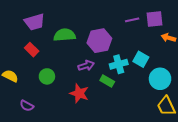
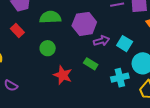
cyan cross: (119, 64) -> (120, 78), moved
purple arrow: (86, 66) -> (101, 41), moved
green circle: (47, 76) -> (48, 48), moved

